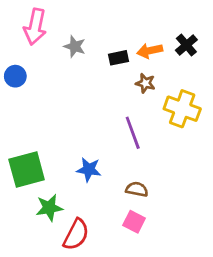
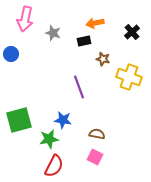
orange arrow: (150, 51) -> (95, 23), moved
purple line: (133, 133) -> (79, 87), moved
green star: (49, 208) -> (49, 139), moved

